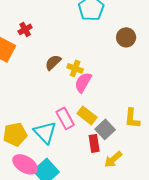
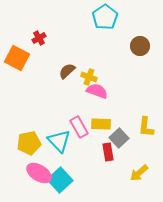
pink semicircle: (83, 82) -> (97, 91), turned 80
yellow rectangle: (87, 115) -> (101, 124), turned -36
yellow arrow: (113, 159) -> (139, 173), moved

